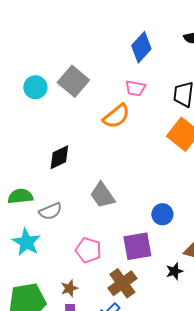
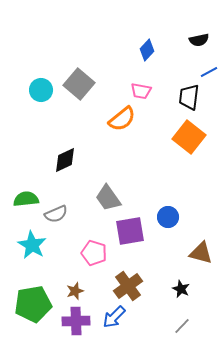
blue diamond: (141, 47) -> (147, 50), size x0.7
purple square: (137, 246) -> (130, 231), moved
black star: (174, 271) -> (181, 289), moved, turned -30

